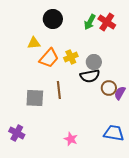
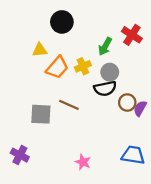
green arrow: (90, 22) -> (105, 46), moved
red cross: (107, 22) -> (132, 35), moved
brown line: (59, 90) -> (69, 105), turned -60

